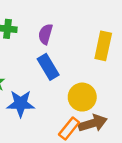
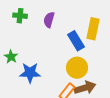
blue rectangle: (48, 67) -> (76, 41), moved

